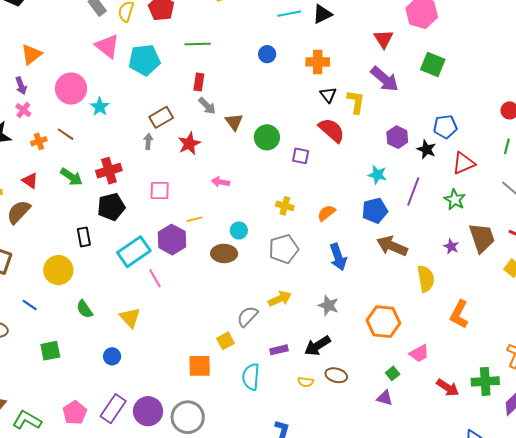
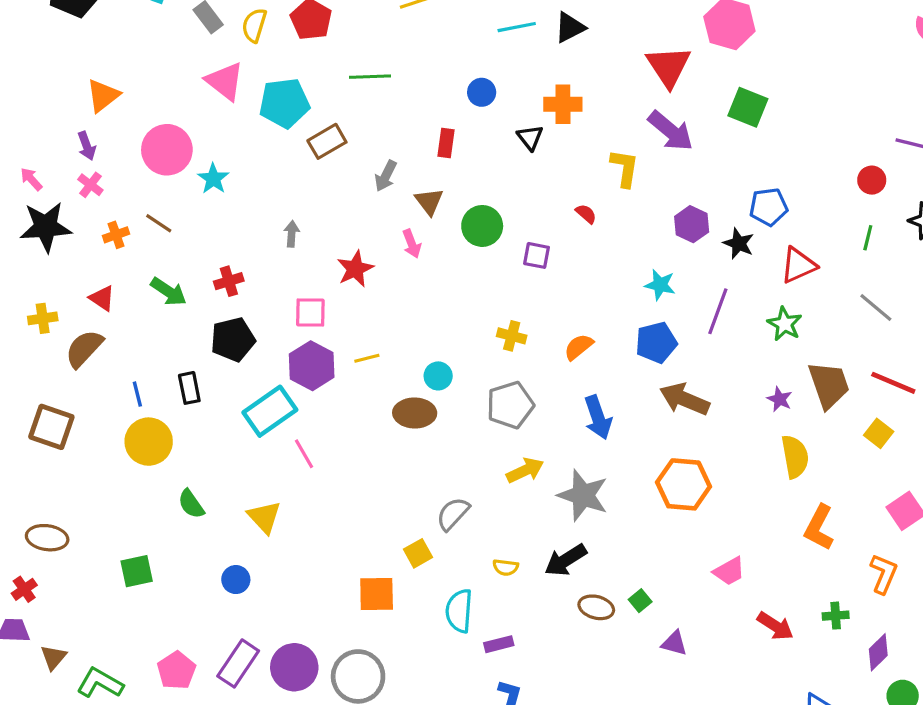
red triangle: (384, 39) -> (669, 66), size x1.4
red rectangle: (199, 82) -> (446, 143), moved
black triangle: (328, 95) -> (530, 137), moved
gray arrow: (207, 106) -> (386, 176), turned 72
brown rectangle: (161, 117) -> (327, 141), moved
red semicircle: (332, 130) -> (586, 214), size x0.5
red star: (189, 144) -> (355, 269), moved
red cross: (109, 171) -> (229, 281), size x0.7
pink arrow: (220, 182) -> (412, 244), moved, turned -120
purple hexagon: (172, 240) -> (312, 366), moved
yellow semicircle: (426, 279) -> (795, 457), moved
yellow arrow: (280, 299) -> (525, 470), moved
blue line: (30, 305) -> (137, 394), moved, turned 42
gray star: (328, 305) -> (583, 495), size x1.5
orange L-shape: (459, 314) -> (819, 528), moved
orange hexagon: (383, 322) -> (684, 484), moved
purple rectangle: (279, 350) -> (499, 644), moved
green square: (393, 373) -> (640, 601), moved
green cross: (485, 381) -> (836, 616), size x0.6
yellow semicircle: (306, 382) -> (506, 567), moved

